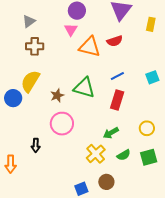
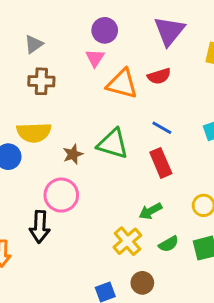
blue line: (117, 76) -> (162, 128), turned 56
yellow semicircle: (30, 81) -> (34, 132), turned -125
red rectangle: (117, 100) -> (161, 163), turned -42
pink circle: (62, 124) -> (61, 195), moved
black arrow: (36, 145) -> (40, 227), size x1.5

